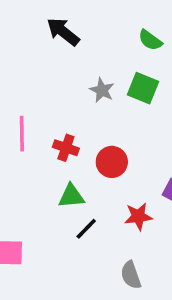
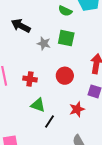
black arrow: (63, 32) -> (21, 26), moved
red circle: (112, 162) -> (65, 76), moved
green triangle: (71, 196) -> (38, 105), turned 35

